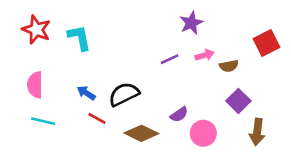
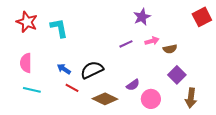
red square: (267, 43) -> (202, 17), moved

